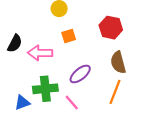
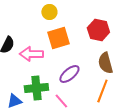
orange square: (69, 36) -> (58, 38), size x1.6

